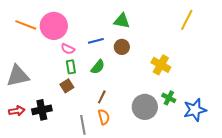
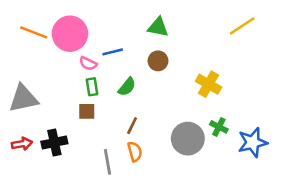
yellow line: (187, 20) -> (242, 26), turned 30
blue line: (96, 41) -> (113, 52), moved
brown square: (67, 86) -> (87, 111), turned 32

